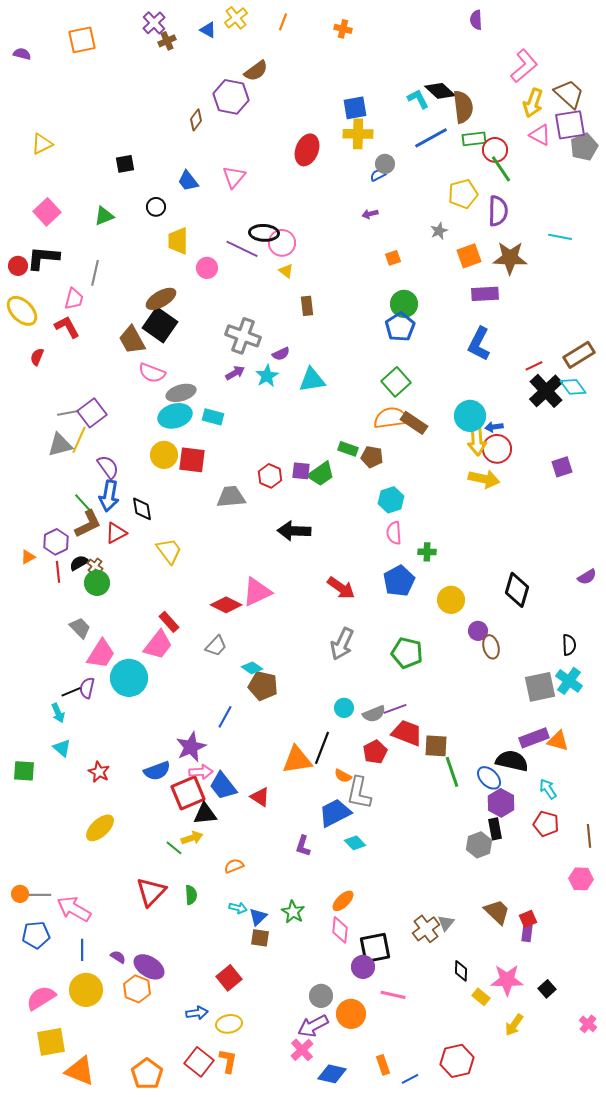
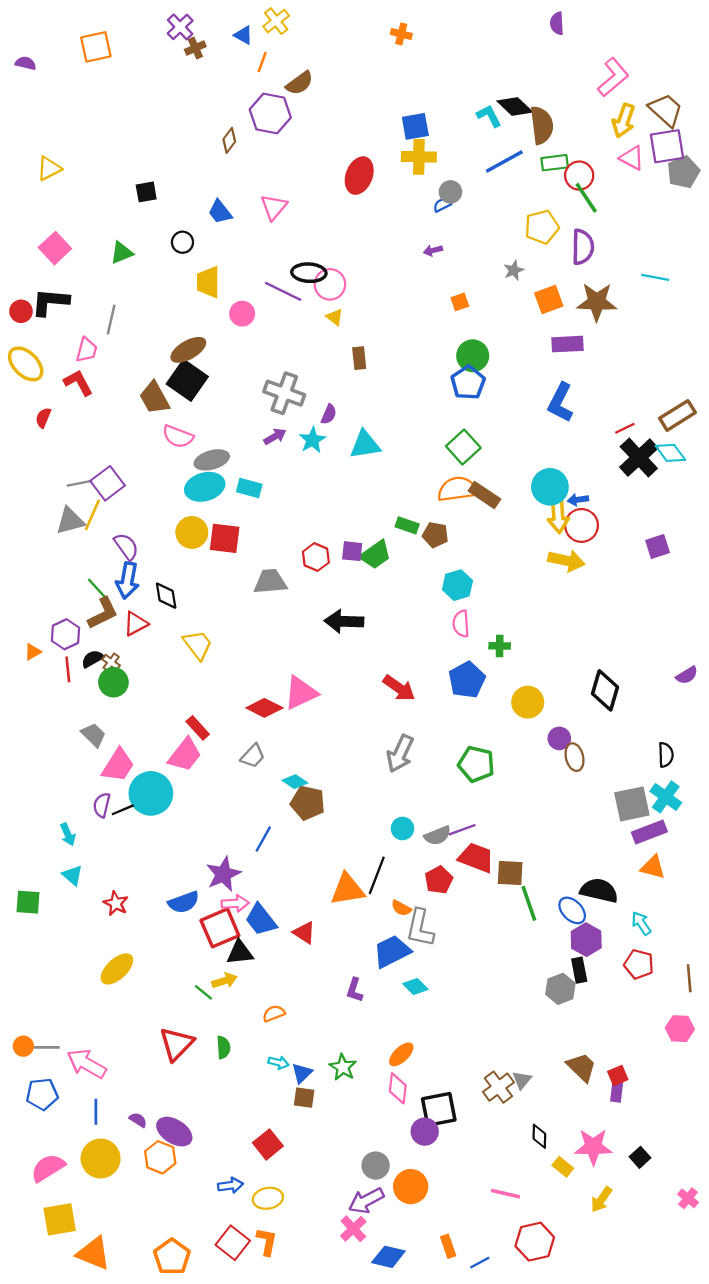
orange line: (283, 22) -> (262, 62), moved
purple semicircle: (281, 354) -> (329, 414), turned -42
black line: (71, 692) -> (123, 810), moved
purple rectangle: (534, 738) -> (649, 832), moved
pink line: (393, 995) -> (505, 1194), moved

